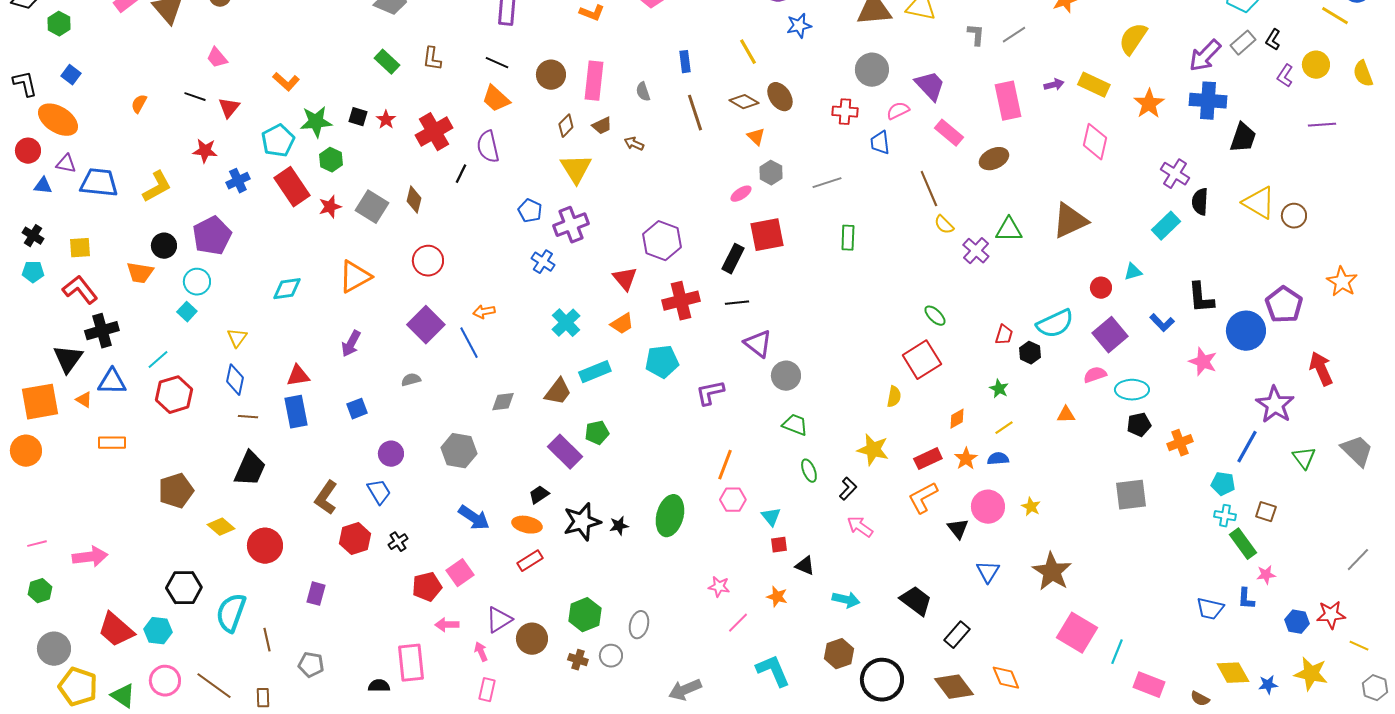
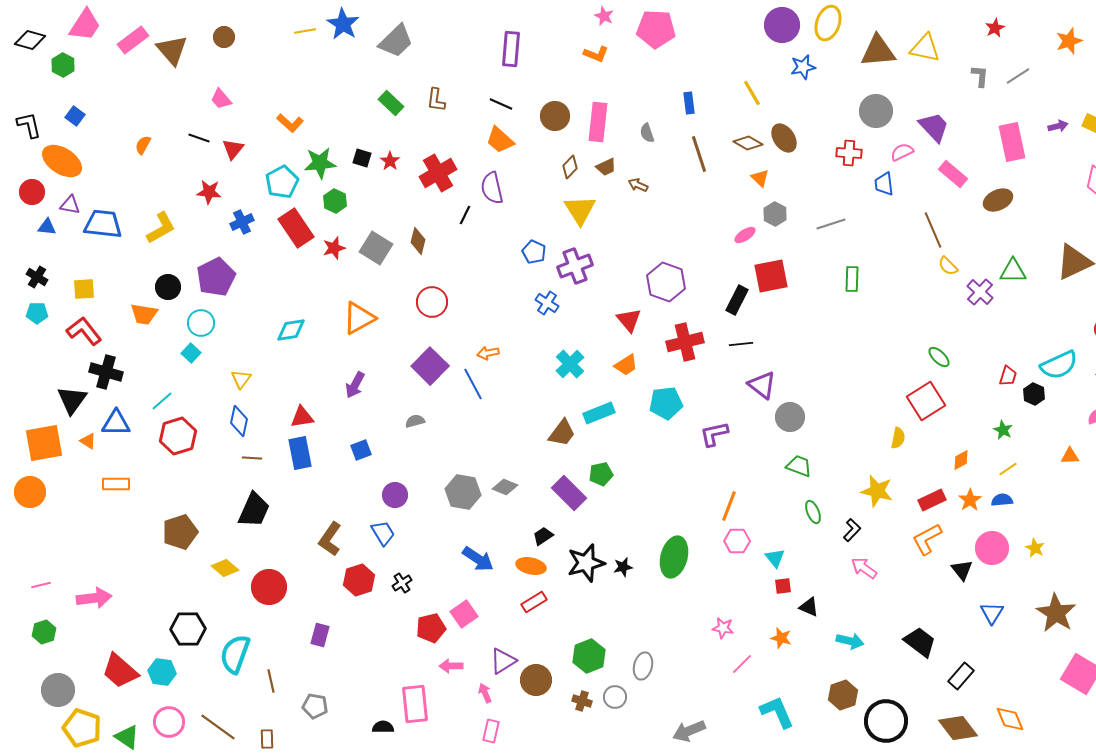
black cross: (102, 331) -> (106, 372), turned 32
gray diamond: (503, 402) -> (505, 487), moved, turned 30

